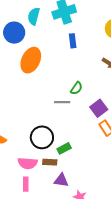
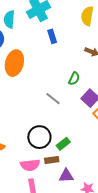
green semicircle: (76, 88) -> (74, 79), moved
gray line: (62, 102) -> (53, 99), turned 49

